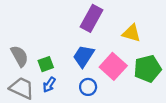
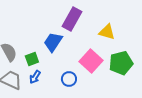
blue trapezoid: (83, 56) -> (53, 42), moved

